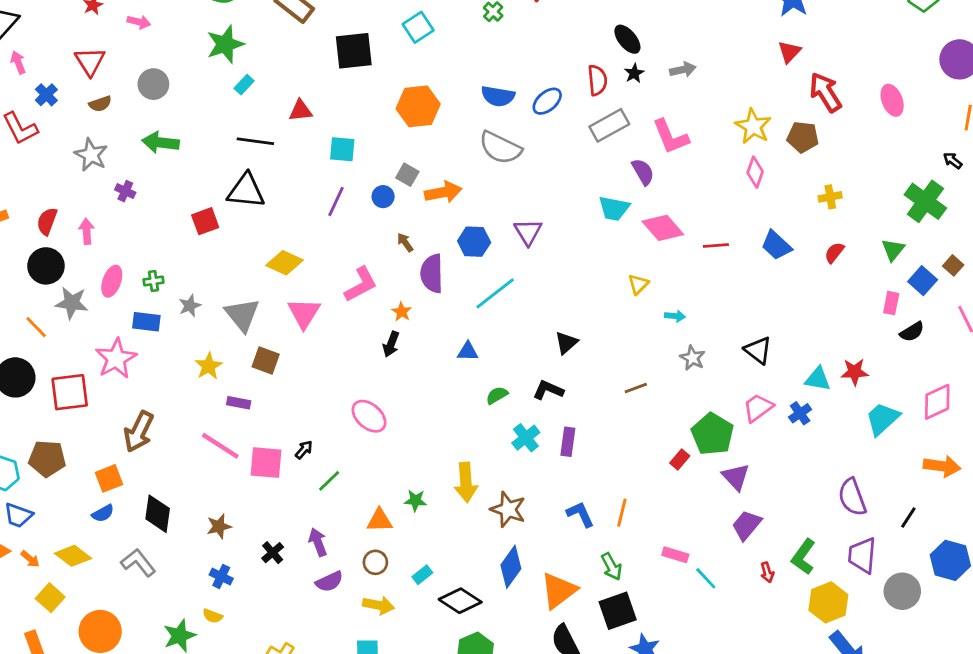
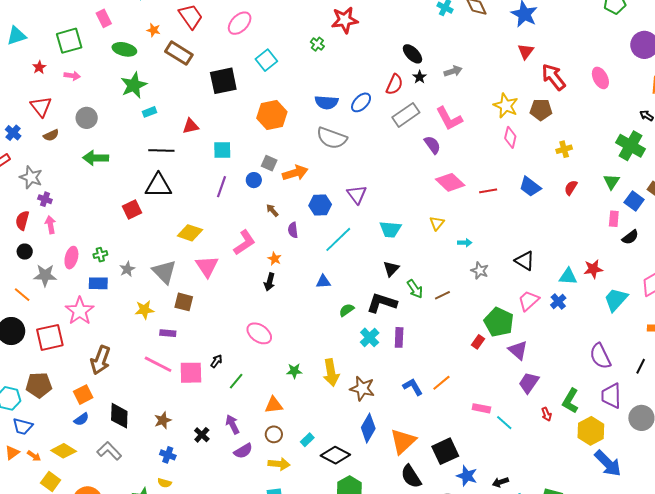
red semicircle: (597, 80) -> (394, 84), turned 35
cyan rectangle: (244, 85) -> (150, 112), turned 32
gray star: (91, 155) -> (31, 177), moved
purple cross: (125, 191) -> (45, 199), moved
cyan trapezoid: (614, 208) -> (390, 229), moved
black circle: (46, 266) -> (25, 252), size x0.6
purple semicircle: (432, 274) -> (293, 230), size x0.6
yellow star: (209, 366) -> (144, 310), turned 30
black L-shape: (548, 390) -> (382, 303), size x1.4
green star: (415, 500) -> (294, 371), moved
orange line: (622, 513) -> (441, 383), turned 42
green arrow: (612, 567) -> (415, 289), moved

